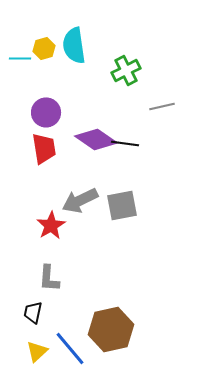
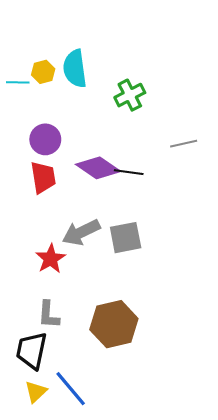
gray line: (162, 106) -> (184, 144), moved
black trapezoid: (33, 312) -> (32, 351), size x1.6
brown hexagon: (111, 329) -> (114, 324), moved

